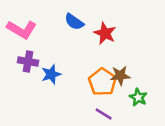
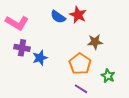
red star: (105, 33) -> (78, 15), moved
brown star: (120, 76) -> (95, 42), moved

